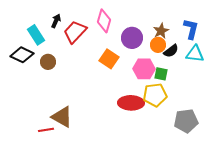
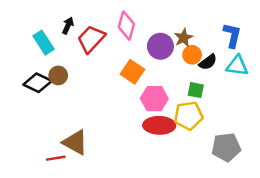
brown star: (161, 31) -> (184, 38), moved
black diamond: (22, 55) -> (38, 83), moved
pink hexagon: (144, 69) -> (154, 99), moved

